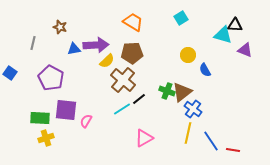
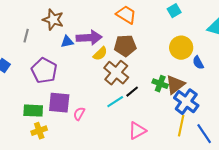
brown star: (60, 27) -> (53, 20), size x1.5
yellow circle: (188, 55) -> (181, 48), size x1.5
blue cross: (193, 109) -> (186, 102), size x1.4

